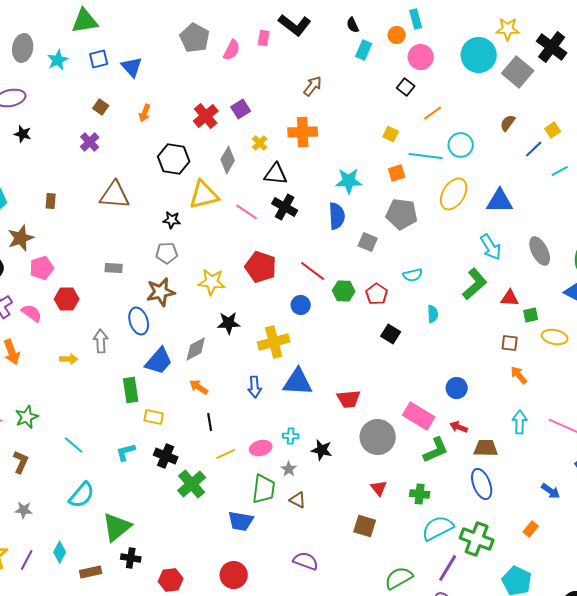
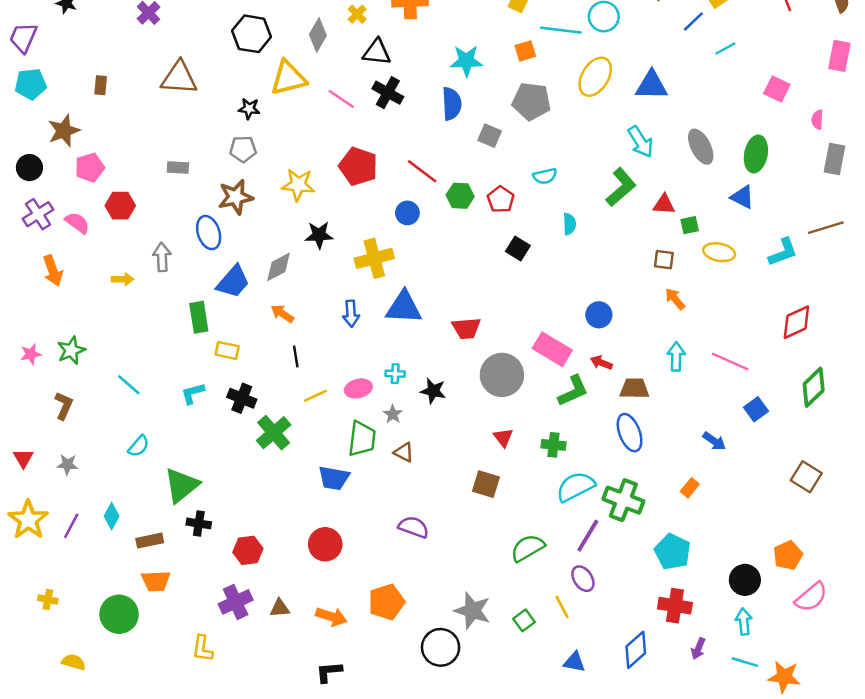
cyan semicircle: (82, 495) -> (139, 446), size x0.7

